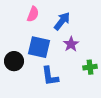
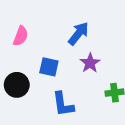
pink semicircle: (33, 14) -> (21, 36), moved
blue square: (39, 47) -> (49, 67), size x0.7

